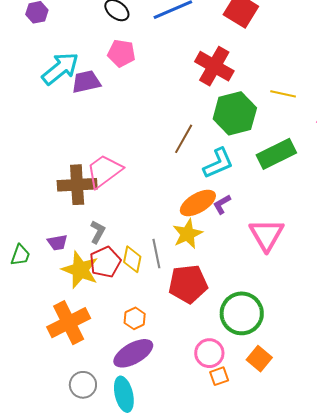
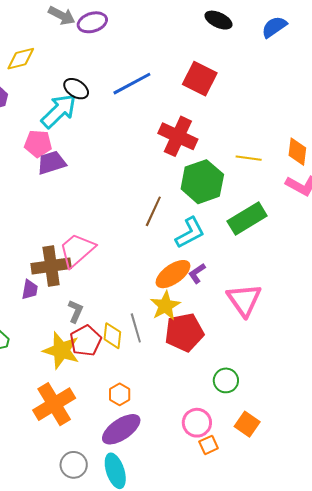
pink pentagon: (121, 53) -> (38, 144), moved
cyan arrow: (60, 69) -> (59, 111), moved
purple trapezoid: (57, 243) -> (30, 290), moved, turned -65
red pentagon: (188, 284) -> (184, 332), moved
green circle: (242, 313) -> (226, 380), size x0.6

